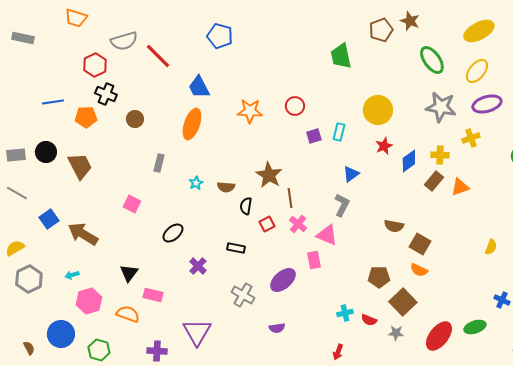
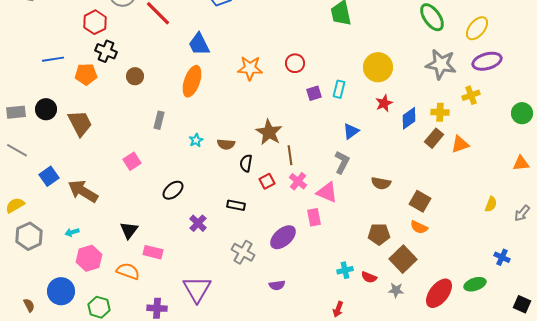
pink square: (132, 204) -> (132, 161), turned 30
brown semicircle: (394, 226) -> (381, 183), moved

